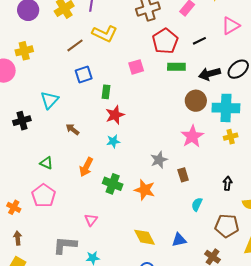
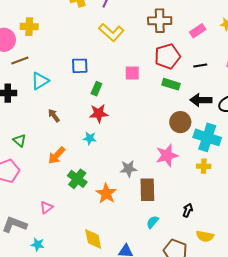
brown line: (75, 45) -> (20, 61), moved
brown rectangle: (183, 175) -> (147, 190), size x1.6

